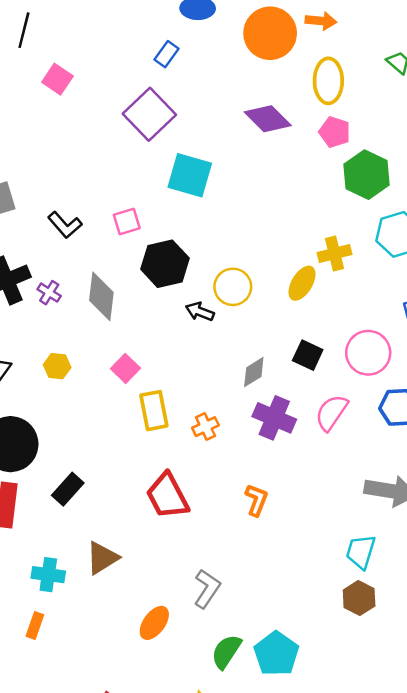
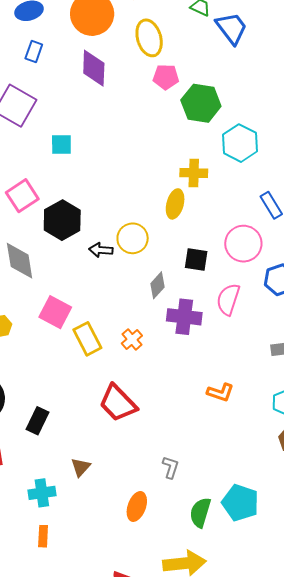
blue rectangle: (167, 54) -> (34, 52), moved
purple diamond: (268, 119) -> (94, 68), moved, turned 63
cyan square: (190, 175) -> (61, 145), size x0.6
pink square: (127, 221) -> (22, 196), size x1.4
yellow cross: (334, 253) -> (194, 173), turned 32
yellow circle: (233, 287) -> (133, 238), moved
pink square: (125, 368) -> (55, 312), size x1.4
orange L-shape: (256, 500) -> (220, 392), moved, turned 104
brown triangle: (102, 558) -> (81, 467), size x0.7
gray L-shape: (207, 589) -> (171, 467), size x0.7

